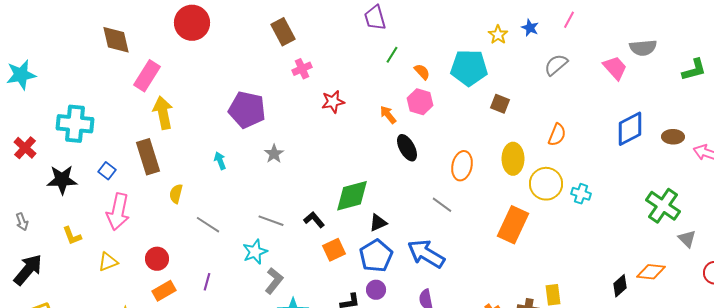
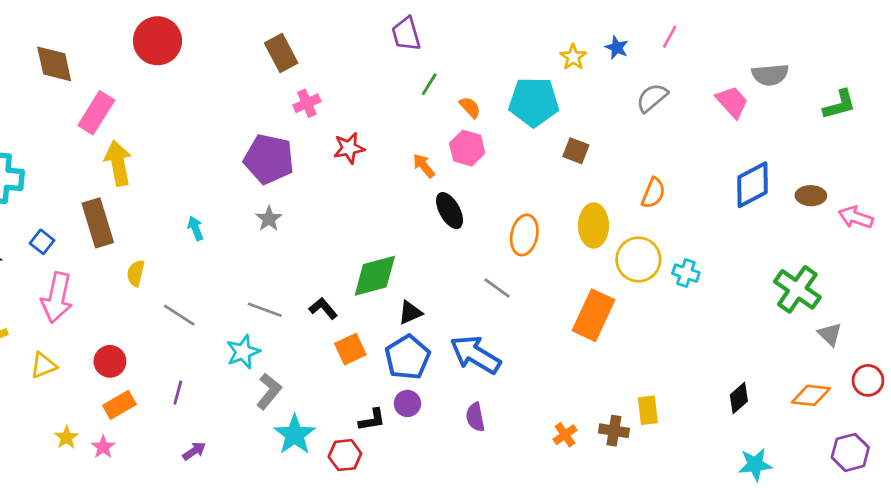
purple pentagon: (247, 110) -> (269, 159), moved
orange diamond: (651, 272) -> (811, 395), moved

